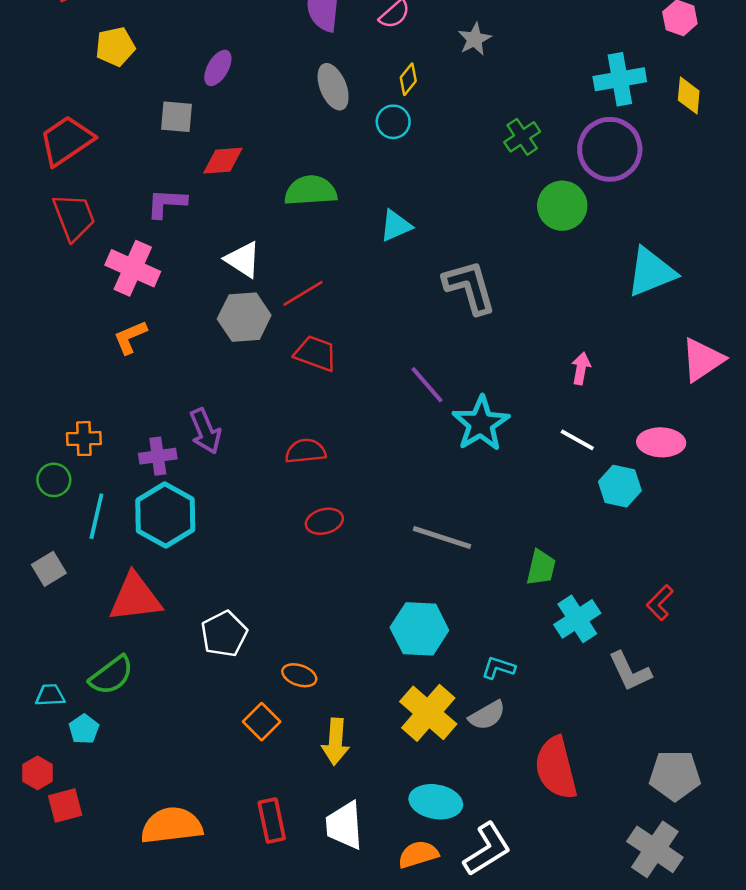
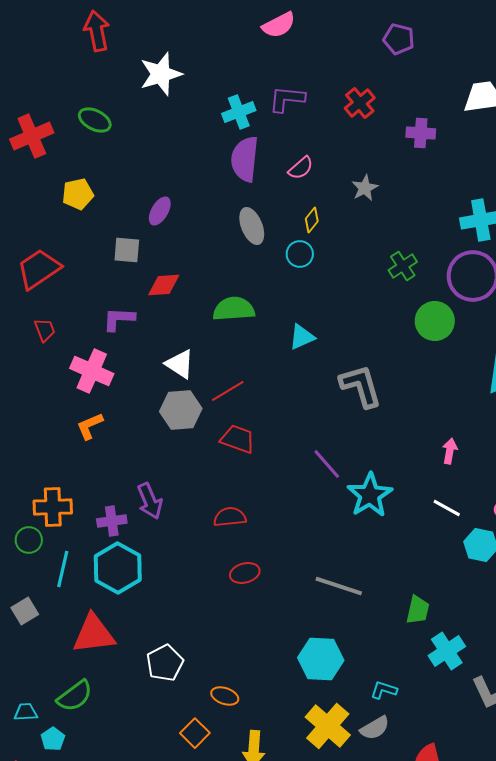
red trapezoid: (74, 217) -> (45, 330), size x0.6
orange cross: (84, 439) -> (53, 507), size x1.4

